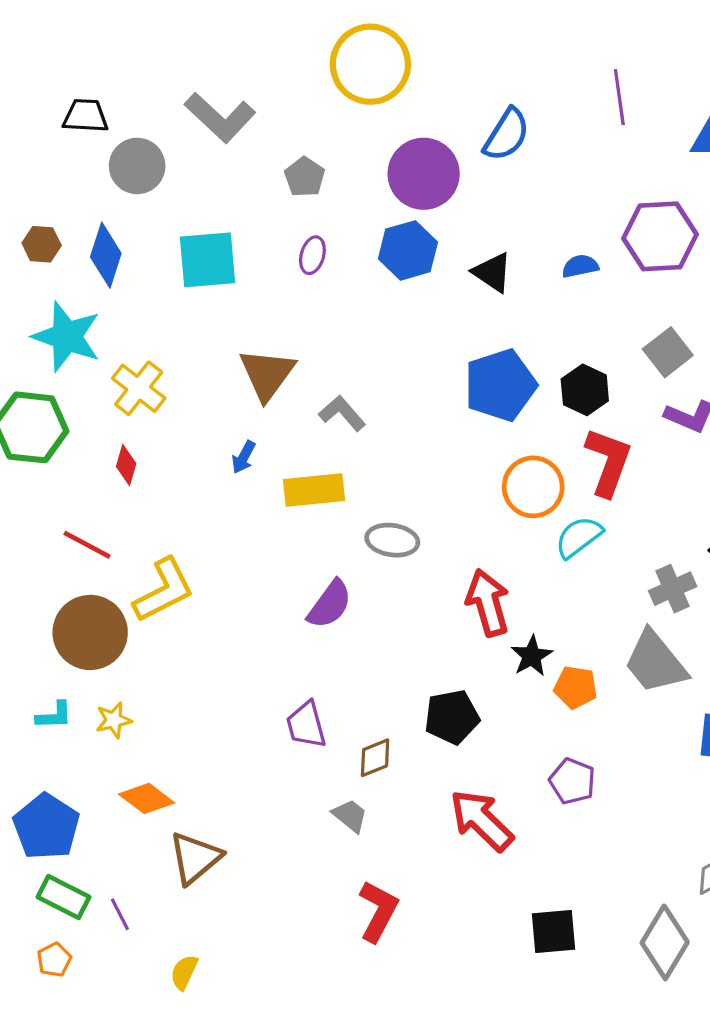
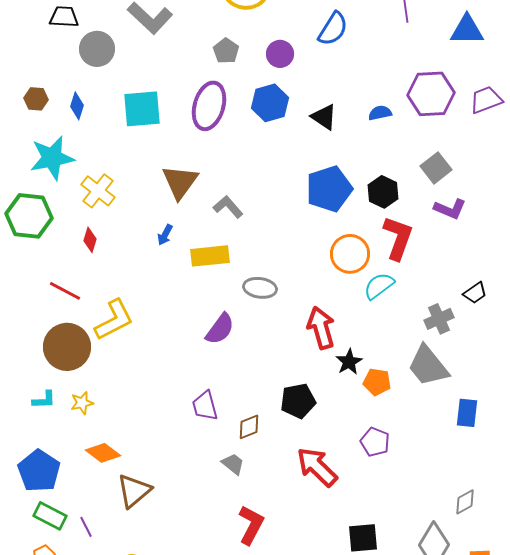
purple circle: (424, 174) -> (280, 54), size x0.6
gray pentagon: (305, 177) -> (226, 51), moved
blue diamond: (106, 255) -> (77, 106), size x0.7
purple ellipse: (312, 255) -> (209, 106), size x2.0
cyan star: (67, 337) -> (52, 158), turned -30

